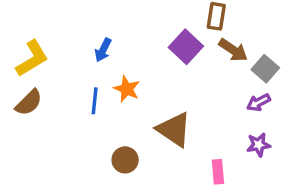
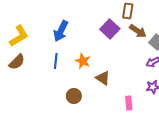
blue arrow: (103, 50) -> (61, 31), size x1.5
orange star: (127, 89) -> (83, 61), moved
brown triangle: (174, 129) -> (103, 78), size x0.7

